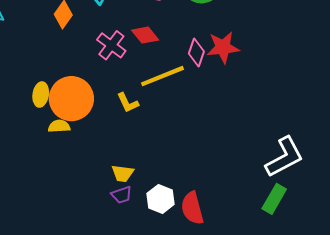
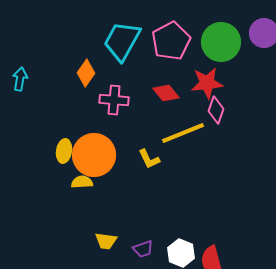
pink cross: (111, 45) -> (114, 100), moved, turned -32
red star: (223, 47) -> (207, 83), moved
yellow trapezoid: (123, 173) -> (106, 241), moved

